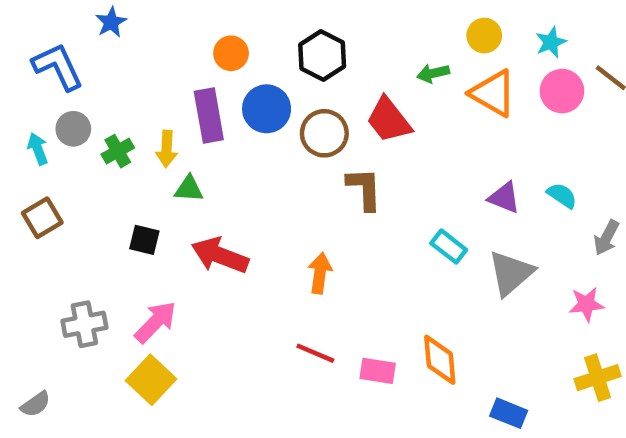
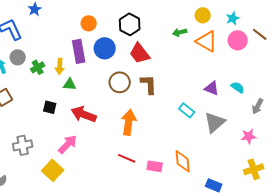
red trapezoid: (389, 120) -> (140, 53), moved
brown circle: (324, 133) -> (120, 82), moved
orange arrow: (320, 273) -> (129, 122), size x1.4
pink arrow: (155, 322) -> (68, 144), moved

